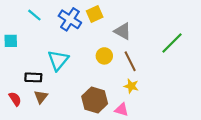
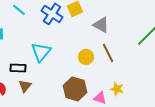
yellow circle: (104, 56) -> (86, 57), moved
yellow star: (131, 86) -> (117, 89), moved

